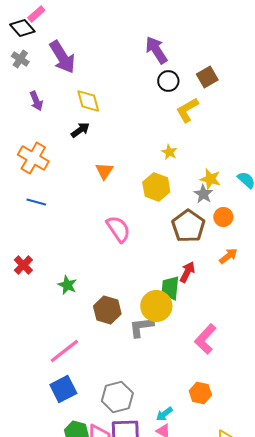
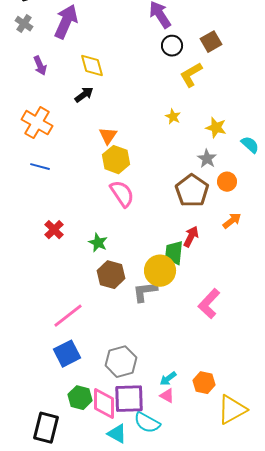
purple arrow: (62, 57) -> (66, 22), turned -124
yellow star: (210, 179) -> (216, 128), moved
yellow hexagon: (156, 187) -> (116, 160), moved
red cross: (23, 265) -> (54, 230), moved
green star: (67, 285) -> (98, 243), moved
orange hexagon: (200, 393) -> (204, 383), moved

